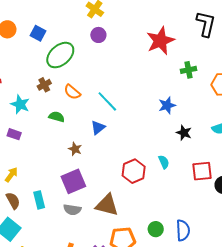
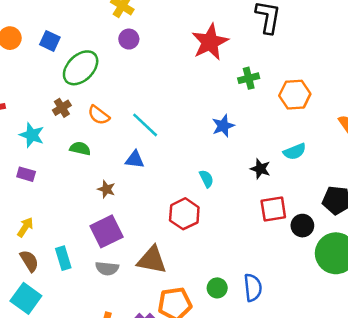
blue triangle: (98, 128) -> (135, 160), turned 49
black star: (184, 133) -> (260, 169), moved
cyan semicircle: (164, 162) -> (206, 179), moved

